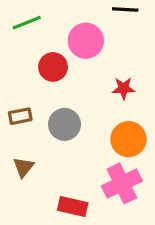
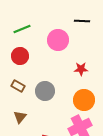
red circle: (53, 67) -> (20, 56), moved
brown rectangle: (20, 116) -> (18, 86), turned 40

